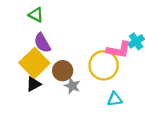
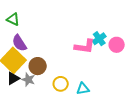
yellow circle: (104, 65) -> (61, 84), moved, size x0.6
gray star: (72, 86) -> (28, 80), moved

